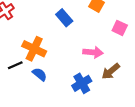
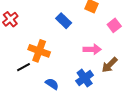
pink square: (120, 28) -> (114, 25), turned 32
blue semicircle: (40, 74) -> (52, 84), moved

